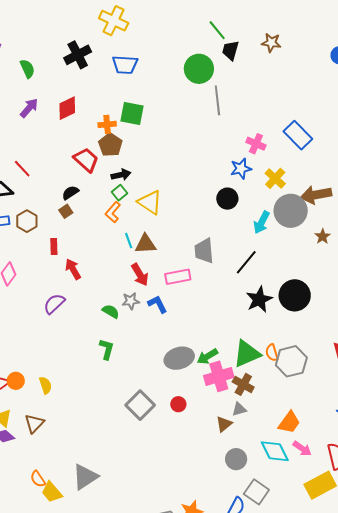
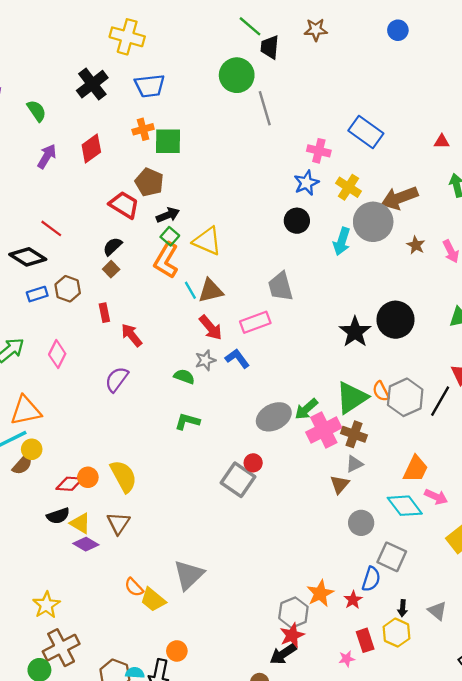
orange cross: (107, 124) -> (143, 129), moved
orange L-shape: (113, 212) -> (166, 260), size x1.4
black line: (246, 262) -> (440, 401), moved
green L-shape: (107, 349) -> (187, 421), turned -80
yellow semicircle: (45, 385) -> (123, 476), size x1.6
red circle: (178, 404) -> (253, 463), moved

